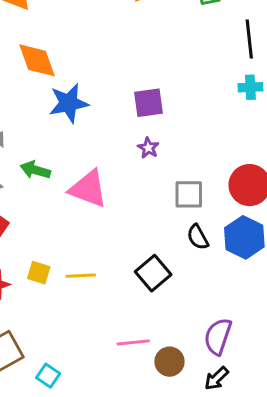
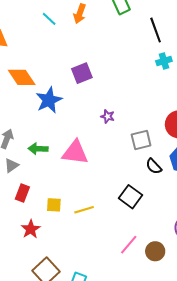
purple square: (148, 103) -> (82, 73), moved
yellow square: (39, 273) -> (54, 205), moved
pink line: (133, 342) -> (129, 245), turned -30

